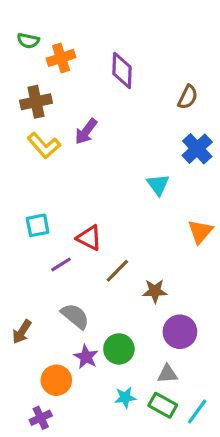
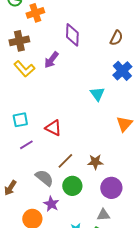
purple diamond: (122, 70) -> (72, 35), moved
purple line: (61, 264) -> (26, 145), moved
brown line: (117, 271) -> (65, 161), moved
green circle: (119, 349) -> (72, 186), moved

